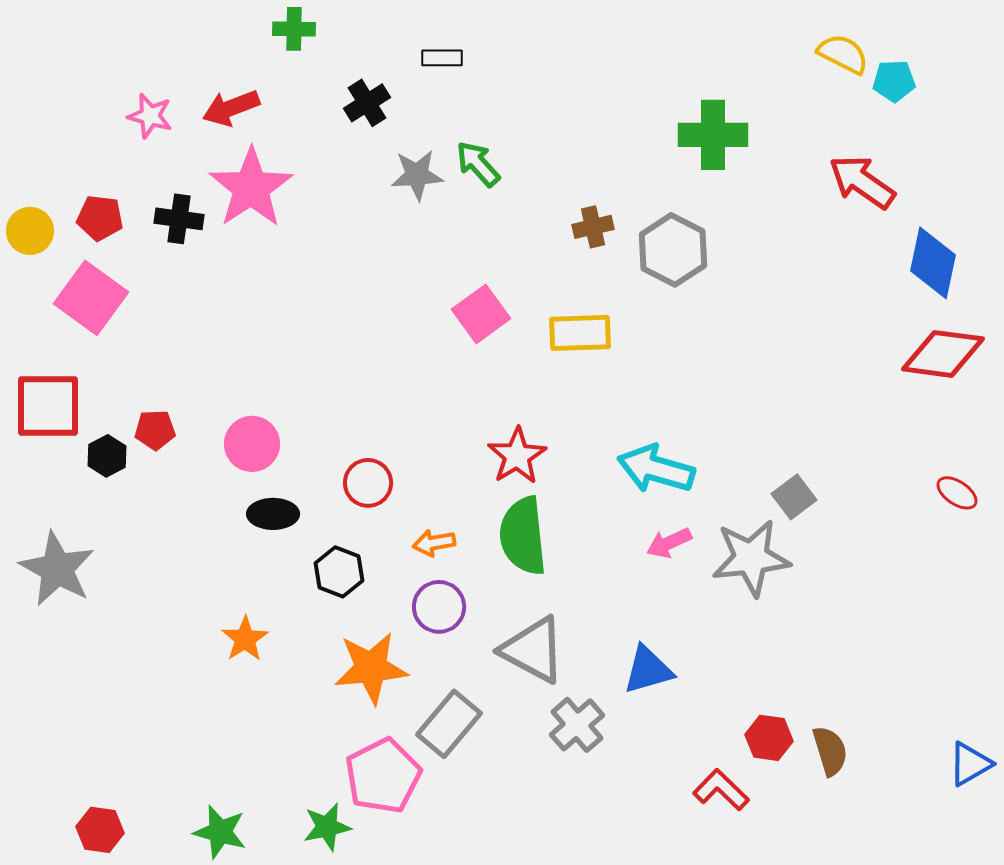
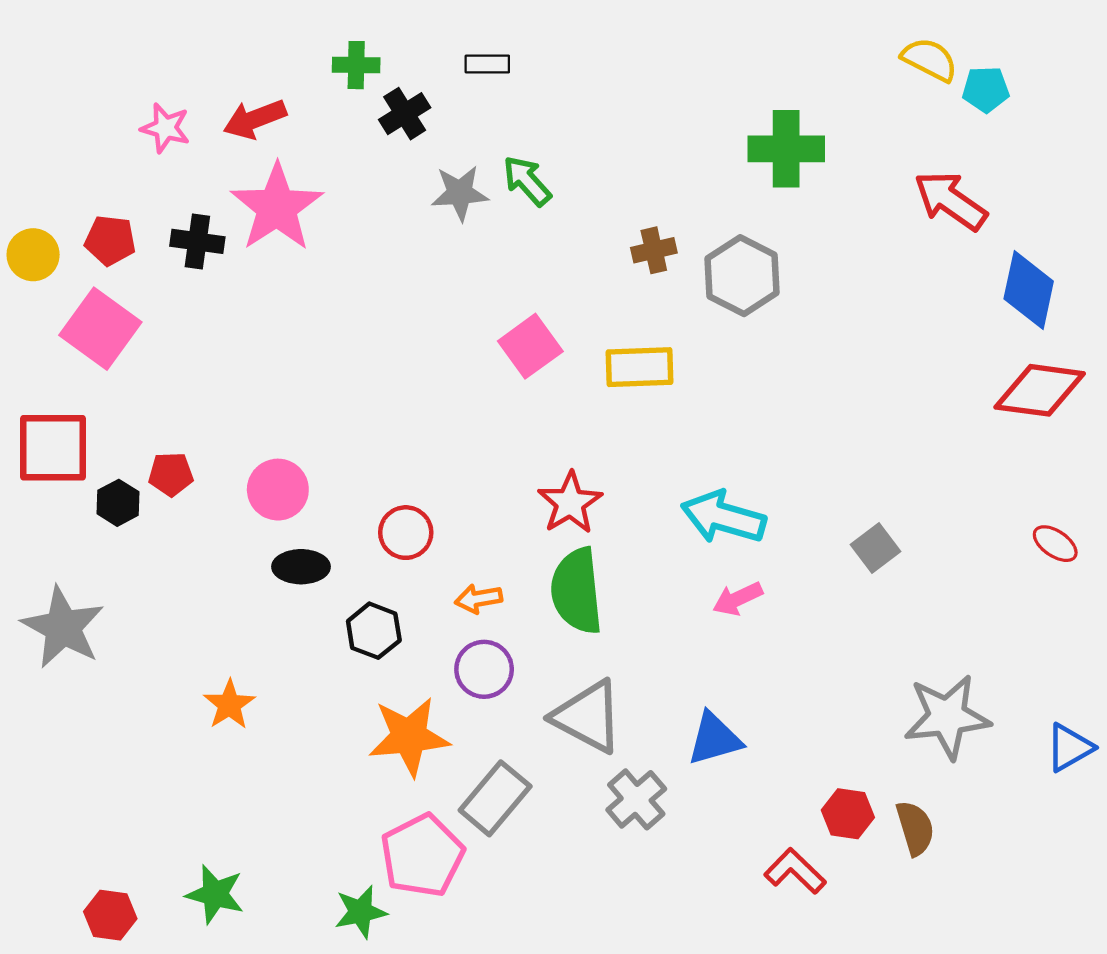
green cross: (294, 29) -> (356, 65), moved
gray star: (751, 558) -> (947, 717), moved
orange star: (245, 639) -> (229, 705), moved
blue triangle: (970, 764) -> (1070, 748), moved
green star: (220, 832) -> (215, 894), moved

